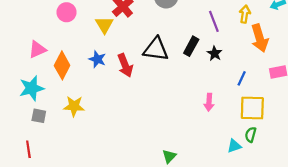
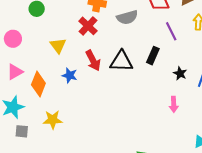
pink circle: (66, 12) -> (13, 39), moved
yellow triangle: (104, 25) -> (58, 46), moved
black star: (215, 53) -> (180, 73), moved
red arrow: (125, 65) -> (93, 61), moved

